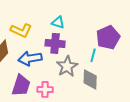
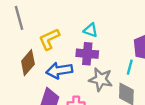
yellow L-shape: (21, 30) -> (49, 39), turned 130
gray star: (67, 66) -> (101, 79), turned -30

